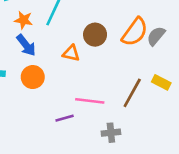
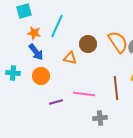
orange semicircle: (135, 32) -> (118, 42), turned -70
brown line: (132, 93) -> (116, 88), turned -35
purple line: (65, 118) -> (56, 102), moved

